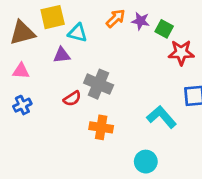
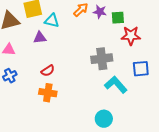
green square: (164, 29) -> (118, 18), turned -32
gray cross: (99, 84) -> (102, 59), moved, turned -30
orange cross: (101, 127) -> (48, 93), moved

